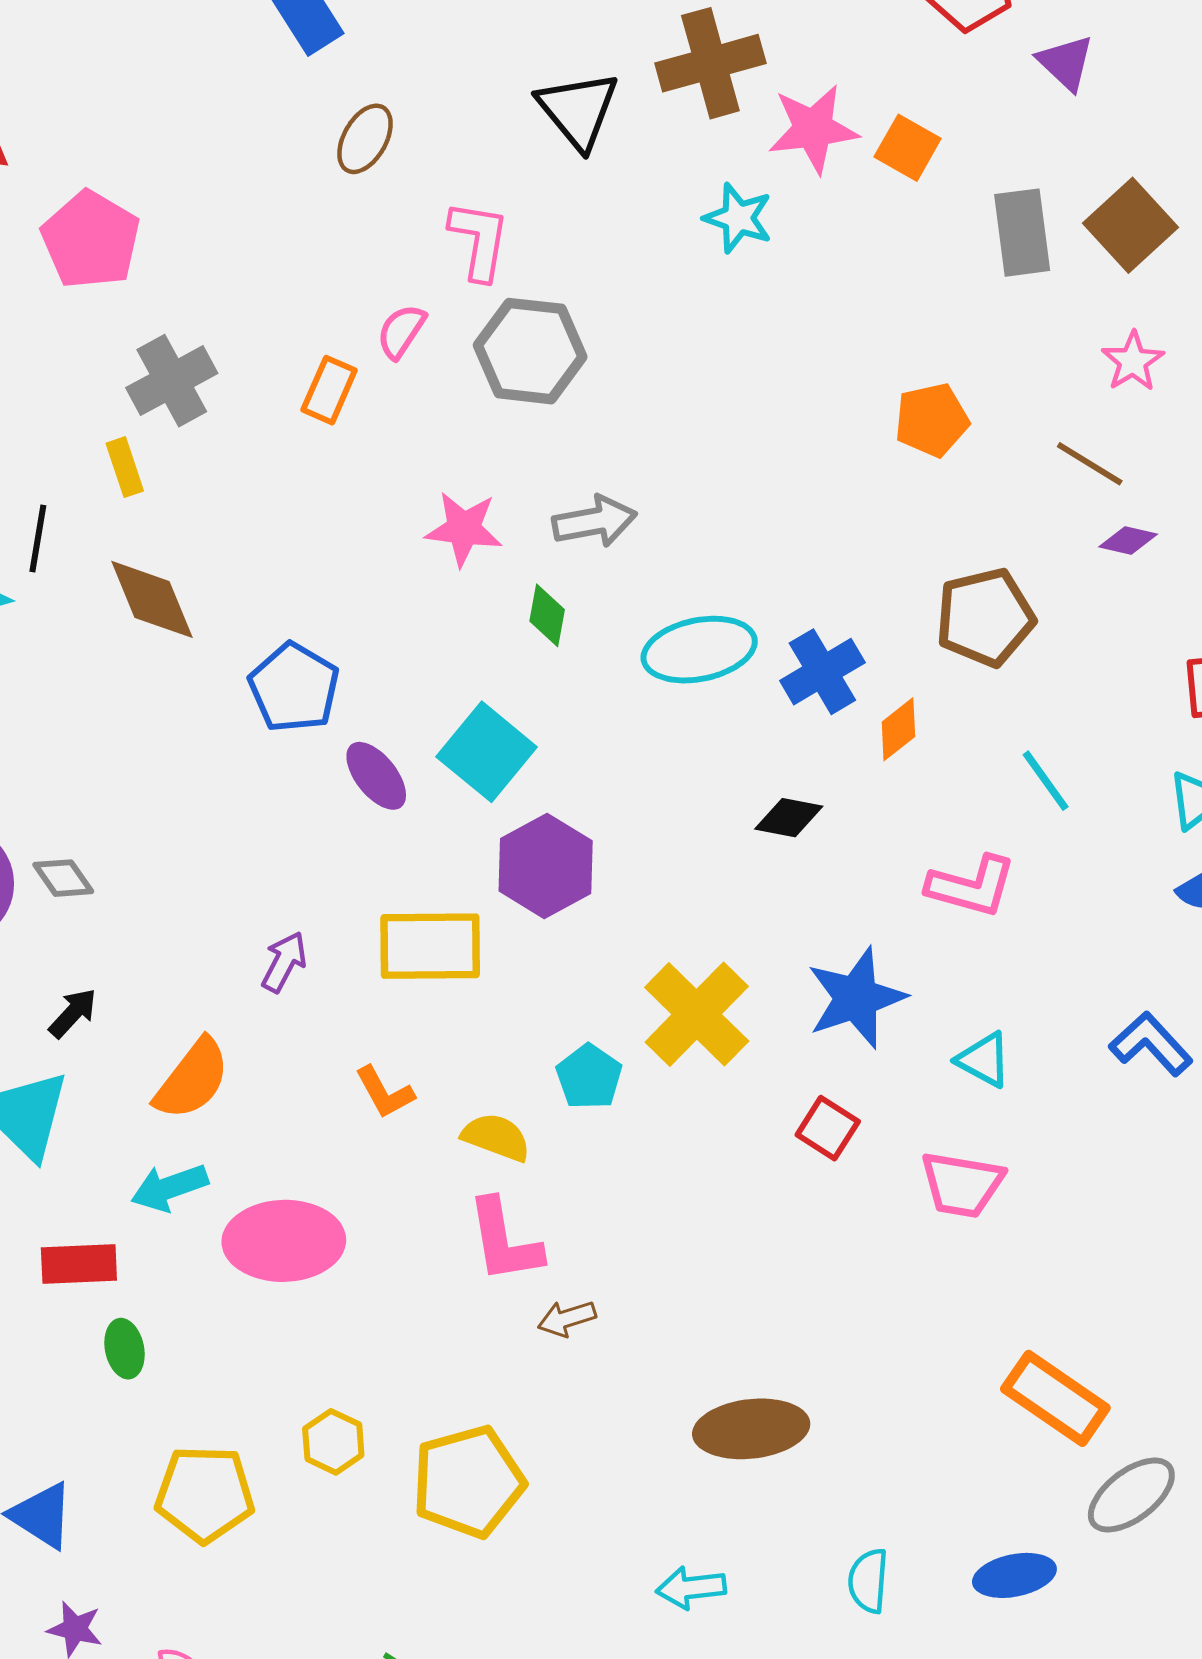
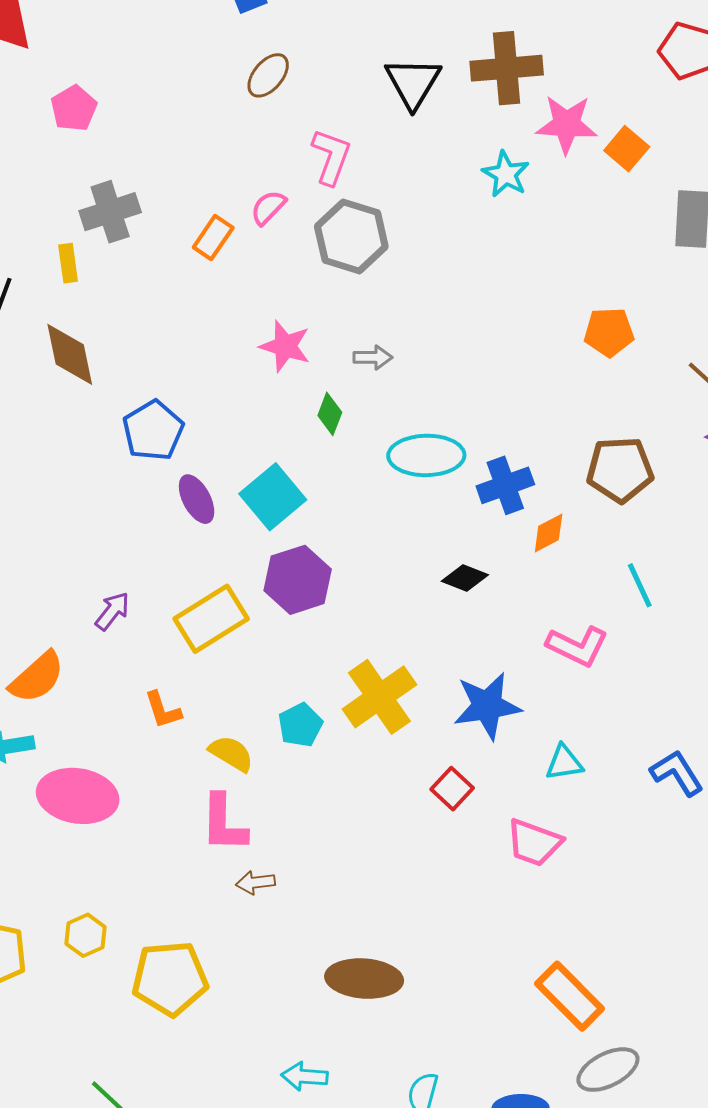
pink pentagon: (91, 240) -> (74, 108), size x0.7
gray arrow: (595, 521) -> (373, 357), size x0.7
yellow rectangle: (430, 946) -> (211, 619), turned -42
cyan triangle: (984, 1060) -> (564, 763), turned -48

